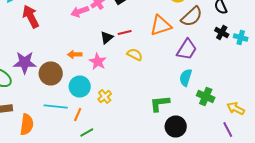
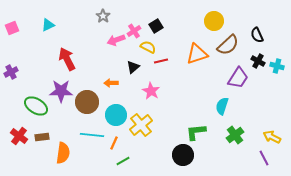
red arrow: (31, 16) -> (67, 59), moved
black triangle: (107, 38) -> (133, 67), moved
purple trapezoid: (187, 50) -> (238, 78), moved
yellow semicircle: (135, 54) -> (148, 47), moved
pink star: (98, 62) -> (151, 91), moved
yellow cross: (105, 96) -> (141, 125), size x1.6
green cross: (206, 96) -> (235, 135), moved, turned 30
black circle: (176, 126) -> (183, 155), moved

